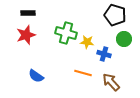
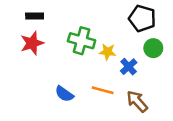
blue cross: (104, 54) -> (129, 67), turned 32
blue semicircle: (36, 76) -> (64, 94), moved

